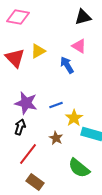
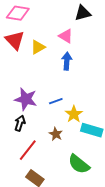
pink triangle: (79, 46) -> (66, 36), moved
red triangle: (15, 58) -> (15, 40), moved
blue arrow: (67, 65) -> (67, 61), turned 36

